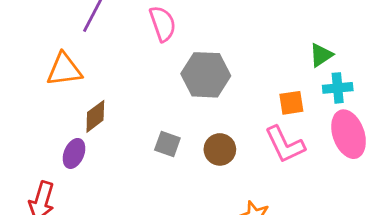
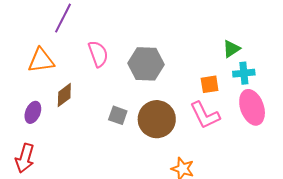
pink semicircle: (163, 24) -> (98, 54), moved
brown circle: (220, 149) -> (157, 119), size x1.6
purple ellipse: (74, 153) -> (33, 112), moved

